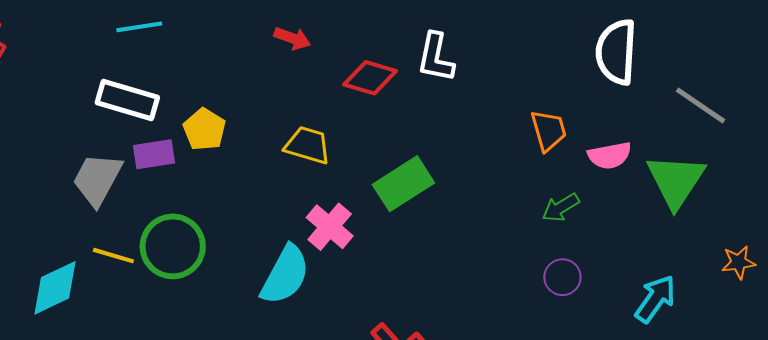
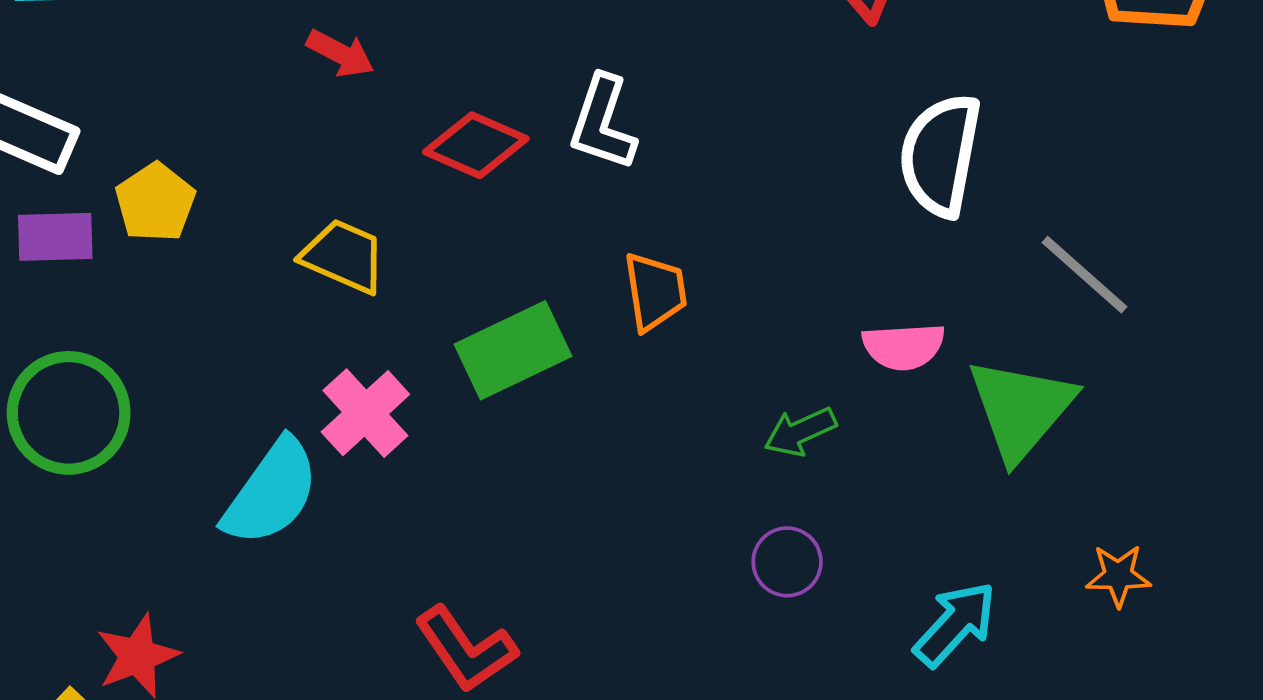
orange trapezoid: (549, 130) -> (655, 291), moved

